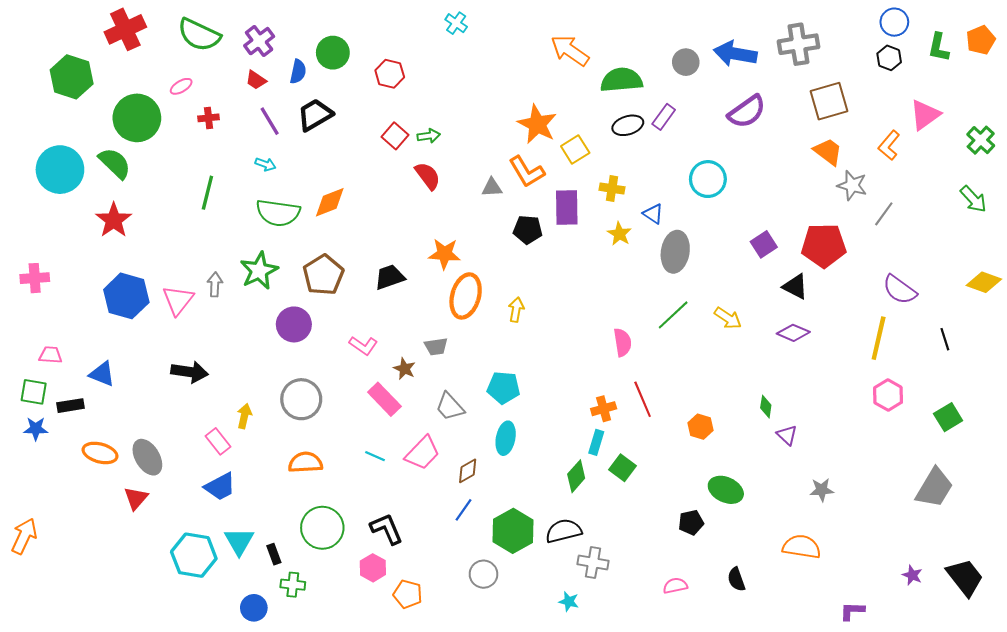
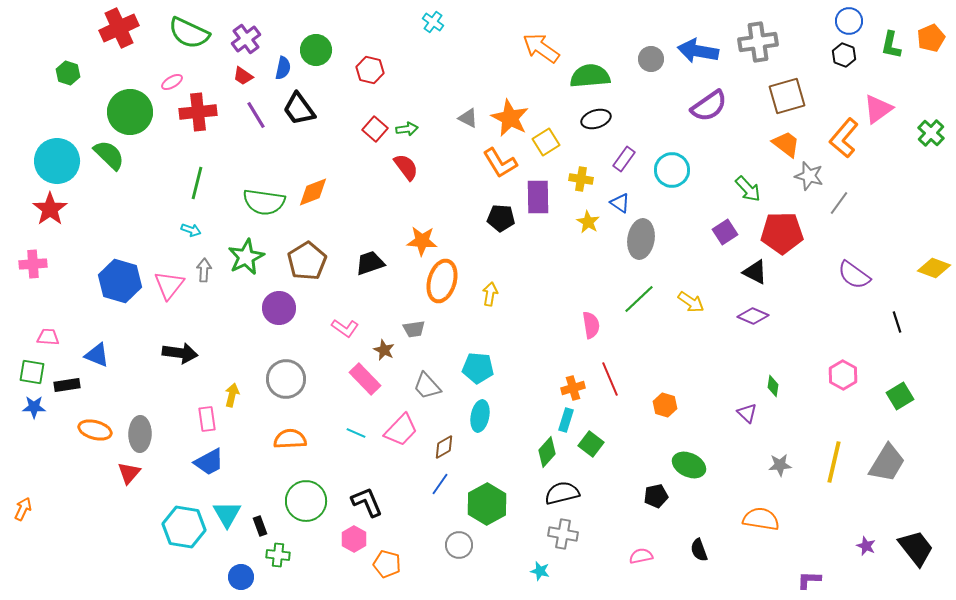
green hexagon: (72, 77) -> (68, 73), size x0.6
black trapezoid: (315, 115) -> (299, 109), turned -96
purple rectangle: (664, 117) -> (624, 159), moved
red cross: (209, 118) -> (198, 112), size x1.8
orange L-shape: (889, 145) -> (844, 138), size x1.4
cyan arrow: (265, 164) -> (191, 230), moved
gray triangle: (492, 187) -> (468, 118), moved, turned 30
green arrow: (973, 199) -> (748, 189), moved
red star: (114, 220) -> (50, 209), moved
yellow line: (879, 338) -> (834, 462), moved
green diamond: (766, 407) -> (773, 386), moved
pink rectangle: (218, 441) -> (207, 419), turned 30
gray ellipse: (147, 457) -> (140, 434), turned 32
black semicircle: (564, 531) -> (562, 493), moved
orange arrow: (24, 536) -> (23, 509), size x0.7

